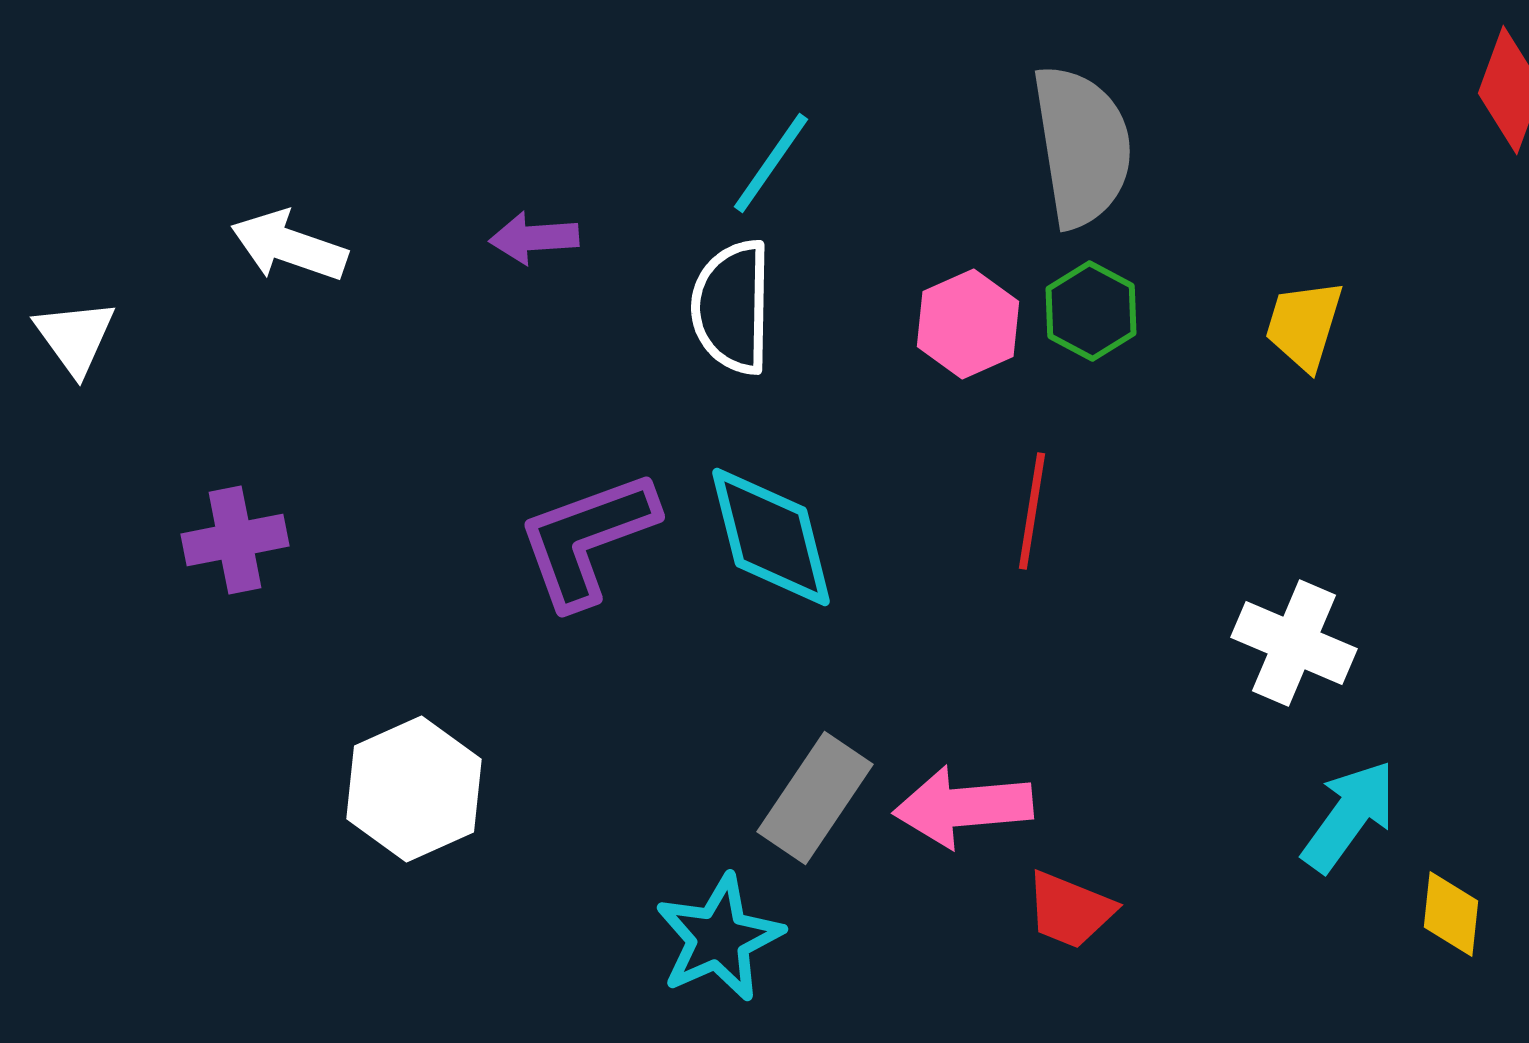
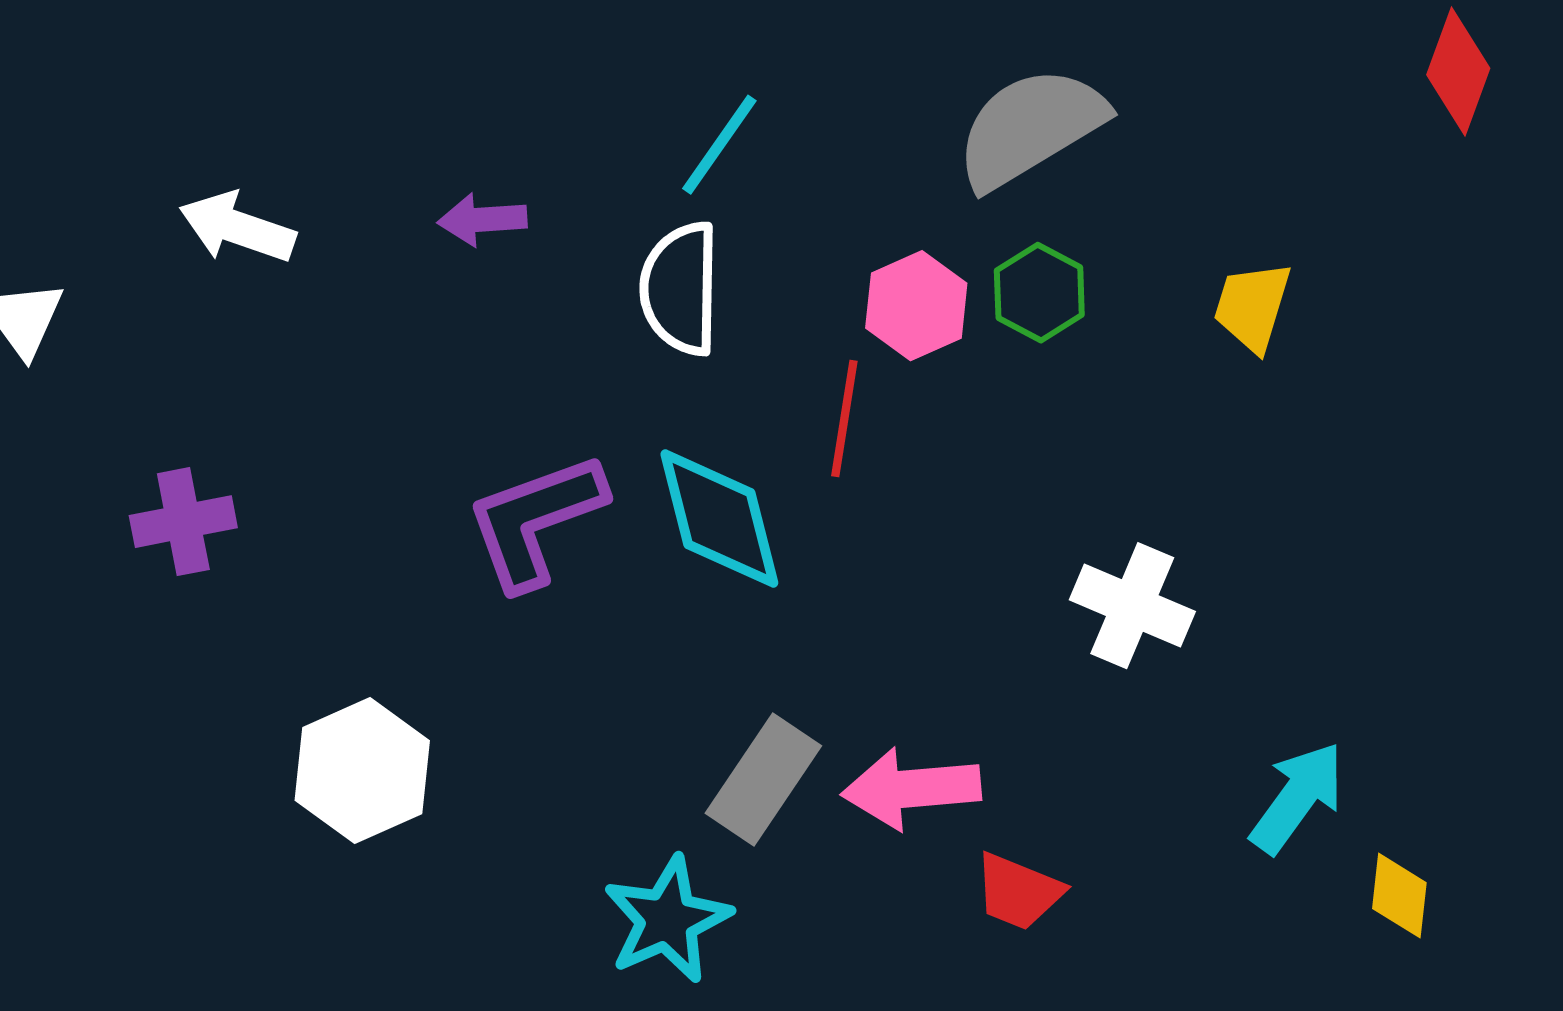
gray semicircle: (1082, 146) -> (1030, 128), turned -112
red line: (1032, 511) -> (844, 419), moved
white cross: (1294, 643) -> (1132, 606), moved

